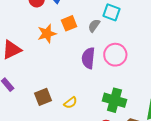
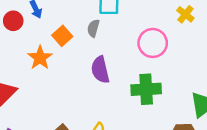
pink circle: (115, 55) -> (153, 43), moved
green cross: (114, 100) -> (146, 89), moved

